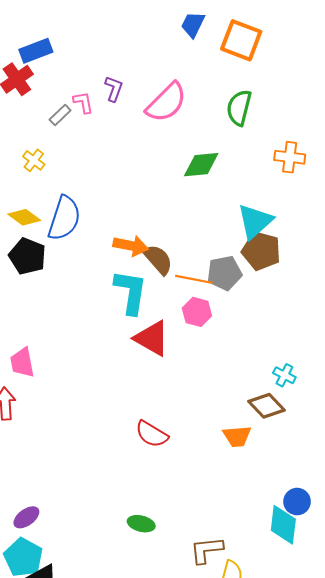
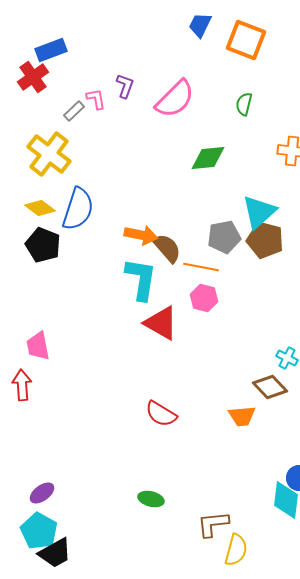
green semicircle: (239, 108) -> (244, 104), size x0.7
yellow cross: (34, 160) -> (49, 154), size x2.0
gray pentagon: (224, 273) -> (224, 237), moved

